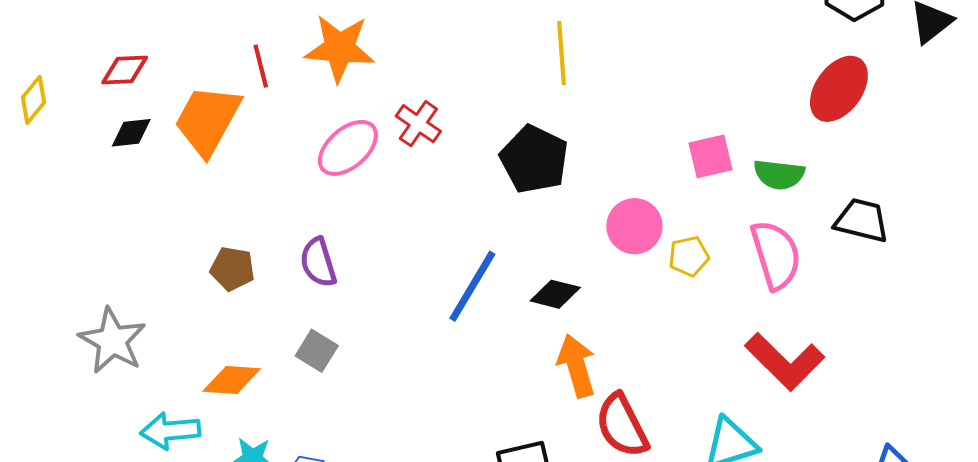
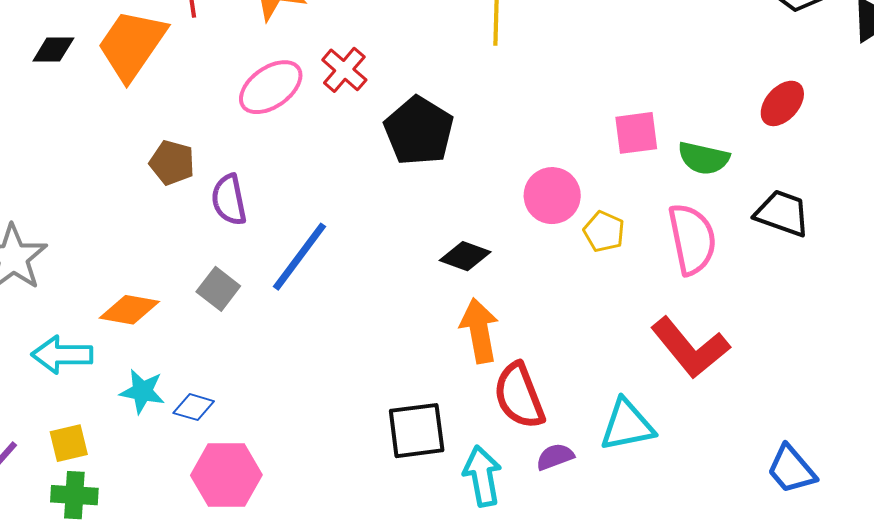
red ellipse: (839, 89) -> (782, 103), moved, size x0.7
black pentagon: (534, 159) -> (419, 131), moved
yellow pentagon: (689, 256) -> (604, 232), turned 30
brown pentagon: (232, 269) -> (172, 163), moved
blue line: (472, 286) -> (299, 257), moved

